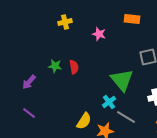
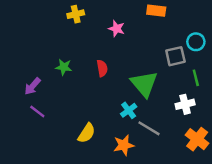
red semicircle: (74, 67) -> (102, 68), moved
purple line: (29, 113) -> (37, 111), moved
yellow semicircle: (84, 121) -> (87, 133), moved

